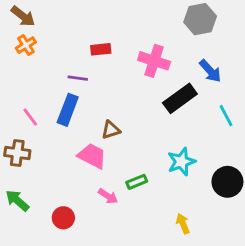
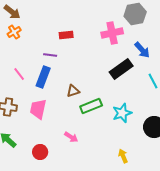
pink cross: (154, 61) -> (112, 33), moved, turned -30
pink line: (30, 117) -> (19, 74), moved
pink trapezoid: (92, 156) -> (38, 109), moved, turned -105
green rectangle: (137, 182) -> (91, 106), moved, size x1.5

